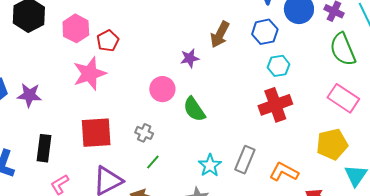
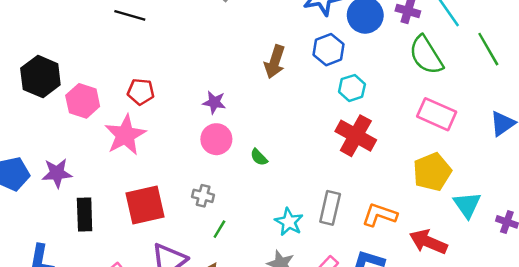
pink hexagon: (76, 28) -> (83, 101), moved
red pentagon: (108, 41) -> (141, 92), turned -30
purple star: (190, 58) -> (214, 102), moved, turned 30
red cross: (275, 105) -> (356, 136), turned -32
green semicircle: (194, 109) -> (259, 157), size x0.6
black rectangle: (44, 148) -> (85, 215), moved

